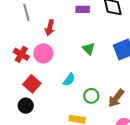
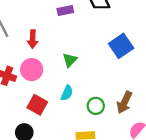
green triangle: (89, 49) -> (70, 60), moved, turned 40
red square: (32, 84) -> (37, 105), moved

